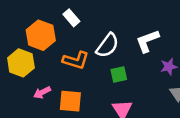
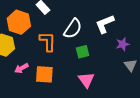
orange L-shape: (76, 60) -> (48, 41), turned -105

